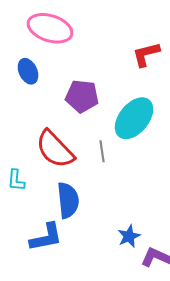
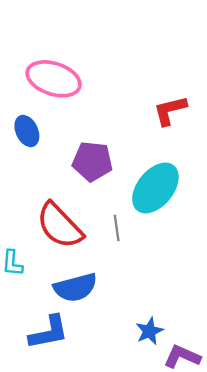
blue semicircle: (68, 200) -> (75, 287), turned 81

